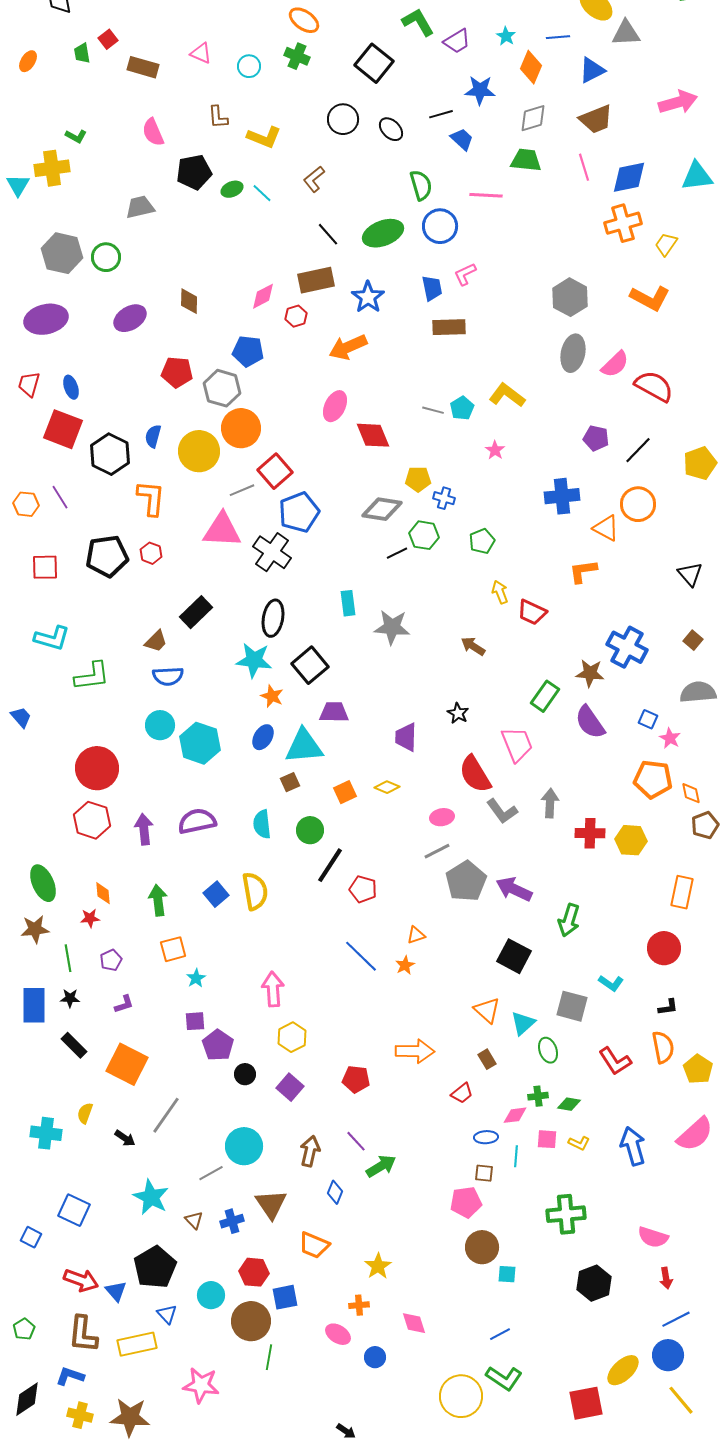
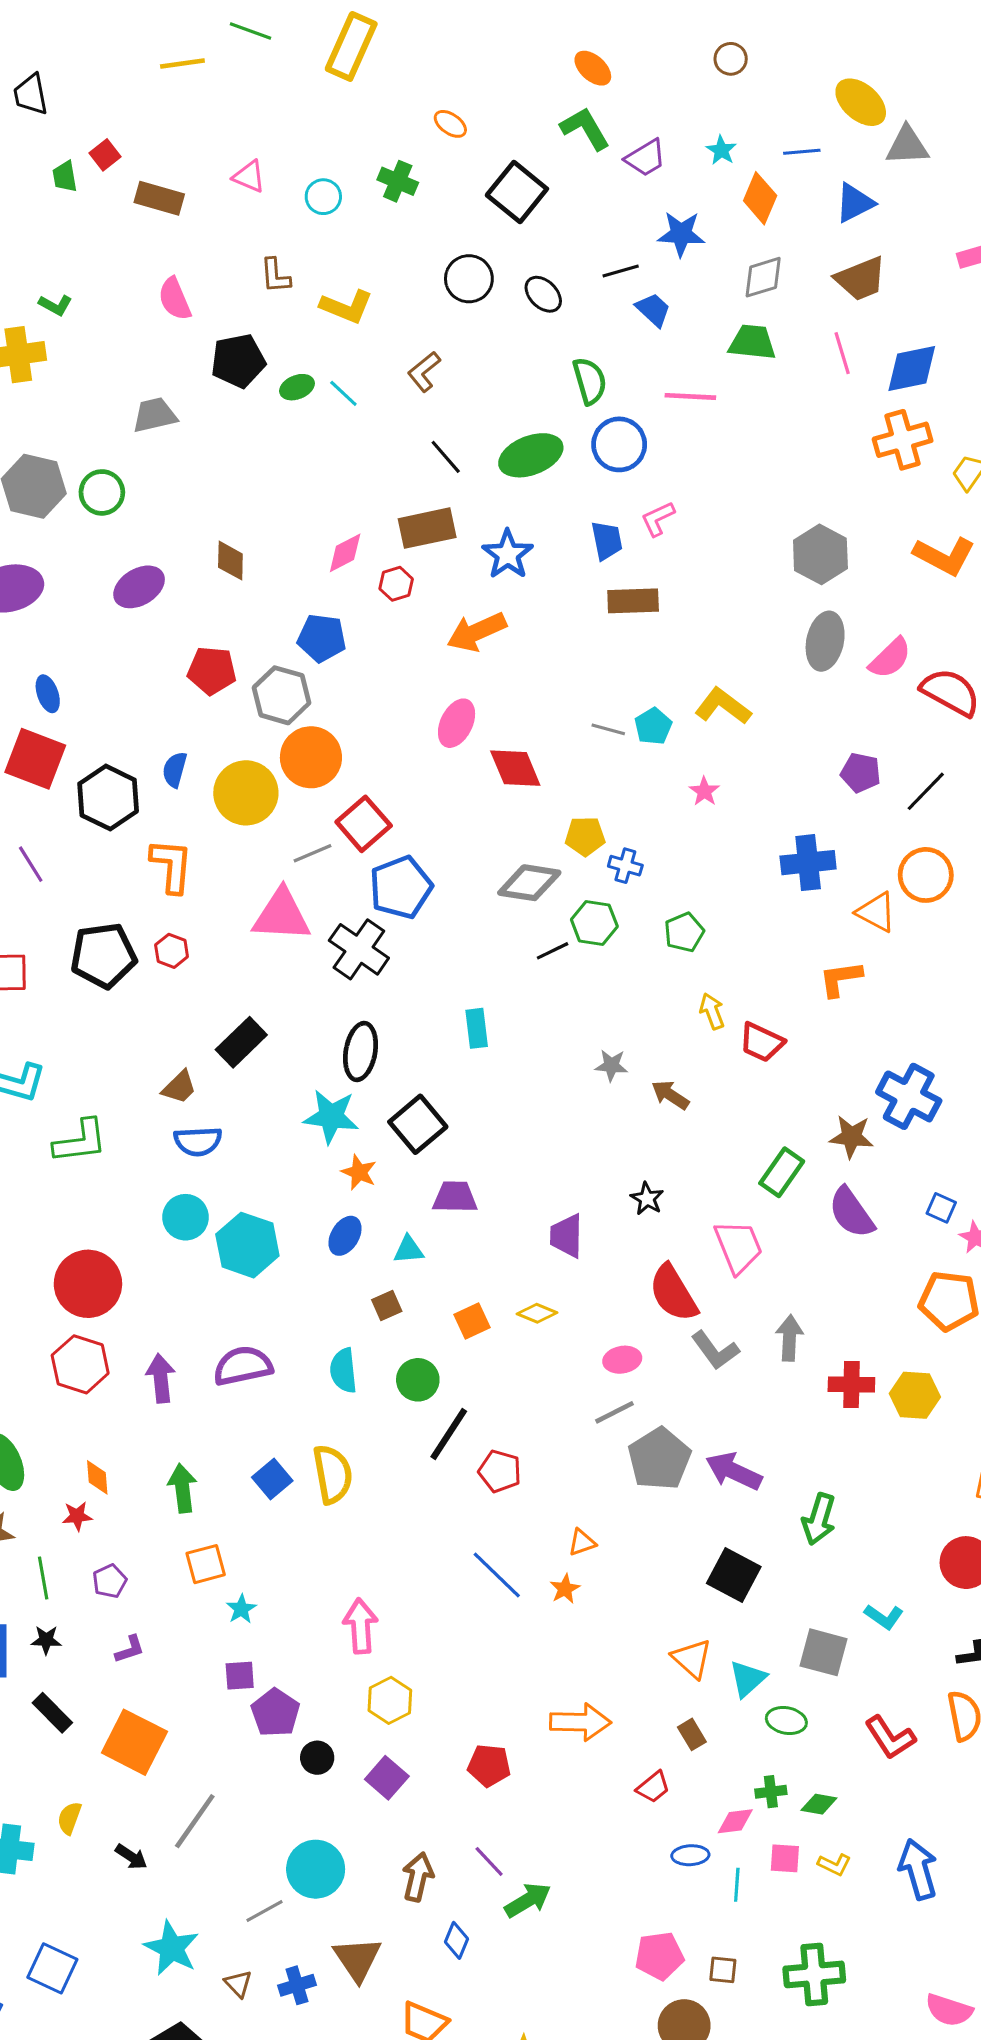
orange ellipse: (304, 20) -> (450, 124), moved, size x0.7
gray star: (392, 627) -> (611, 1065), moved, size x0.6
cyan triangle: (304, 746) -> (409, 1250), size x0.5
green ellipse: (548, 1050) -> (786, 1720), turned -60
brown square: (484, 1173) -> (723, 1970), moved

